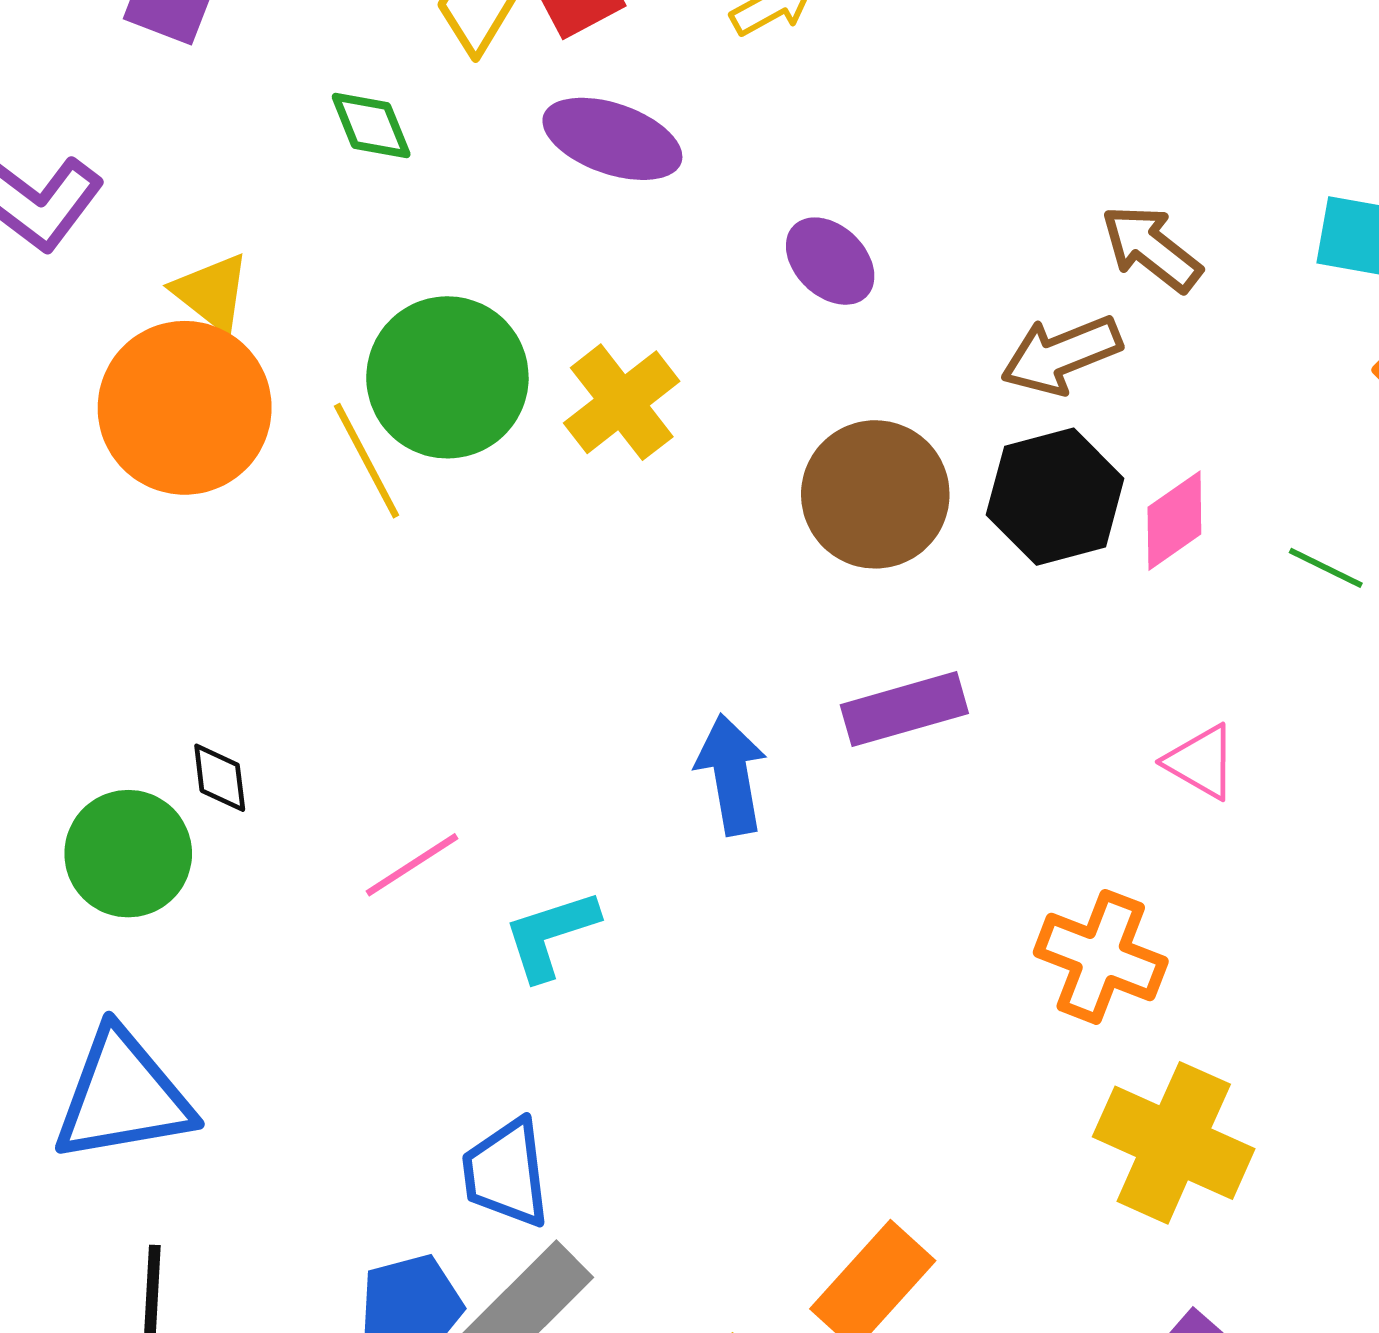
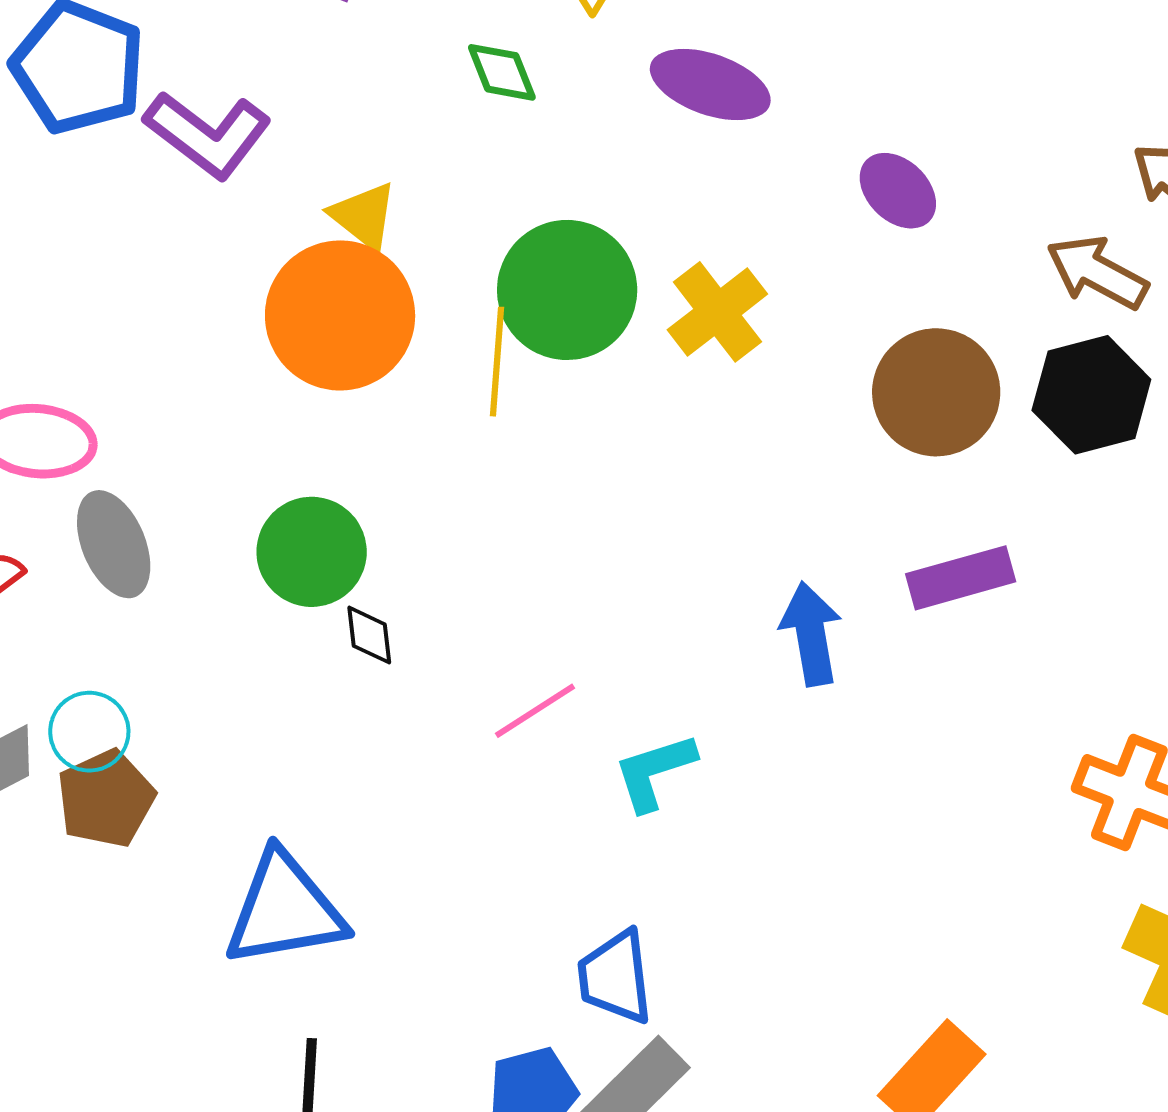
brown arrow: (1061, 355) -> (1097, 272), turned 50
yellow line: (367, 461) -> (497, 362), turned 32
green circle: (128, 854) -> (312, 552), moved

